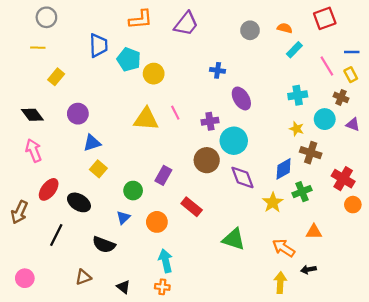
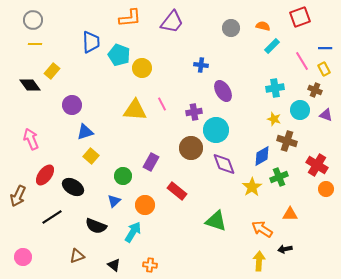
gray circle: (46, 17) -> (33, 20), moved
black diamond: (32, 115) -> (30, 85), moved
black line: (56, 235) -> (52, 217), turned 30
cyan arrow: (166, 261) -> (133, 232), moved, turned 45

